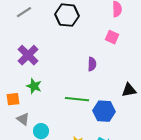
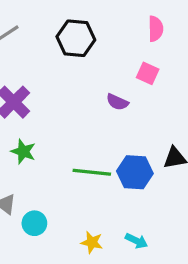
purple semicircle: (92, 64) -> (117, 102), moved, turned 112
blue hexagon: (104, 111) -> (135, 172), moved

